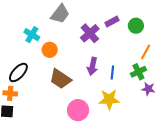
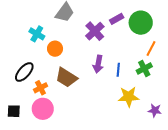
green circle: (136, 26) -> (141, 23), size x1.5
purple star: (148, 89) -> (155, 110), moved
orange cross: (10, 93) -> (40, 88), moved, turned -32
yellow star: (109, 99) -> (129, 97), moved
pink circle: (78, 110) -> (43, 109), moved

